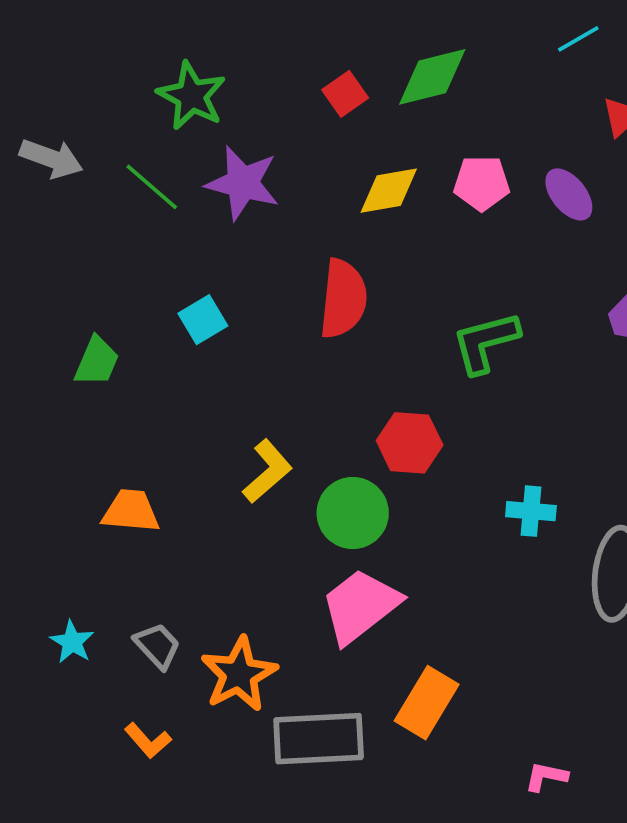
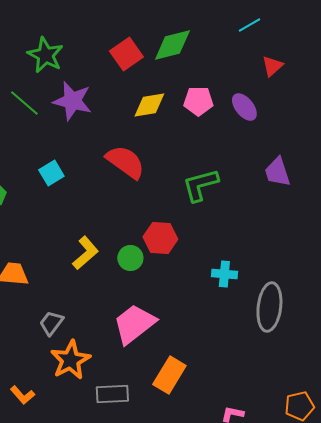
red square: (345, 94) -> (126, 54), size x1.4
red semicircle: (343, 299) -> (125, 162), turned -60
green circle: (353, 513) -> (130, 258), moved, size x0.7
gray trapezoid: (157, 646) -> (51, 323), moved, turned -100
gray rectangle: (319, 739) -> (112, 394), size x0.7

